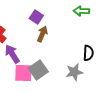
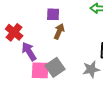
purple square: (36, 17) -> (53, 14), turned -32

